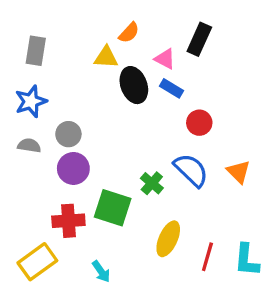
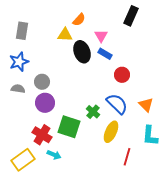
black rectangle: (199, 39) -> (131, 16), moved
pink triangle: (165, 59) -> (101, 36), turned 32
red cross: (68, 221) -> (42, 135), turned 36
yellow ellipse: (168, 239) -> (111, 132), moved
cyan L-shape: (247, 260) -> (150, 136), moved
cyan arrow: (101, 271) -> (54, 155), moved, turned -32

